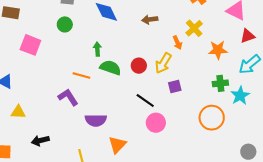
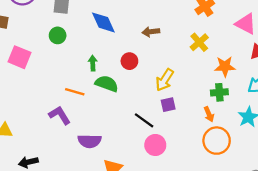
orange arrow: (177, 43) -> (209, 114), moved
red circle: (139, 66) -> (129, 61), moved
green cross: (220, 83) -> (219, 92), moved
purple square: (175, 87) -> (168, 105), moved

